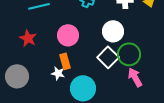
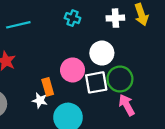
pink circle: (68, 35) -> (73, 70), moved
white square: (108, 57) -> (96, 82), turned 35

